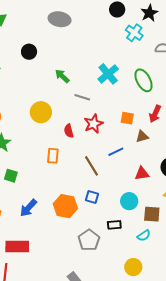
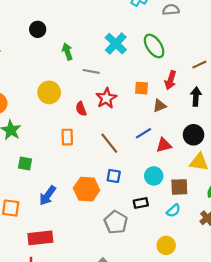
black circle: (29, 52) -> (38, 29), moved
green arrow: (62, 76) -> (67, 52), turned 35
blue line: (116, 152) -> (143, 133), moved

